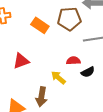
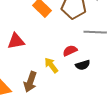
red semicircle: (73, 61) -> (70, 51), turned -32

